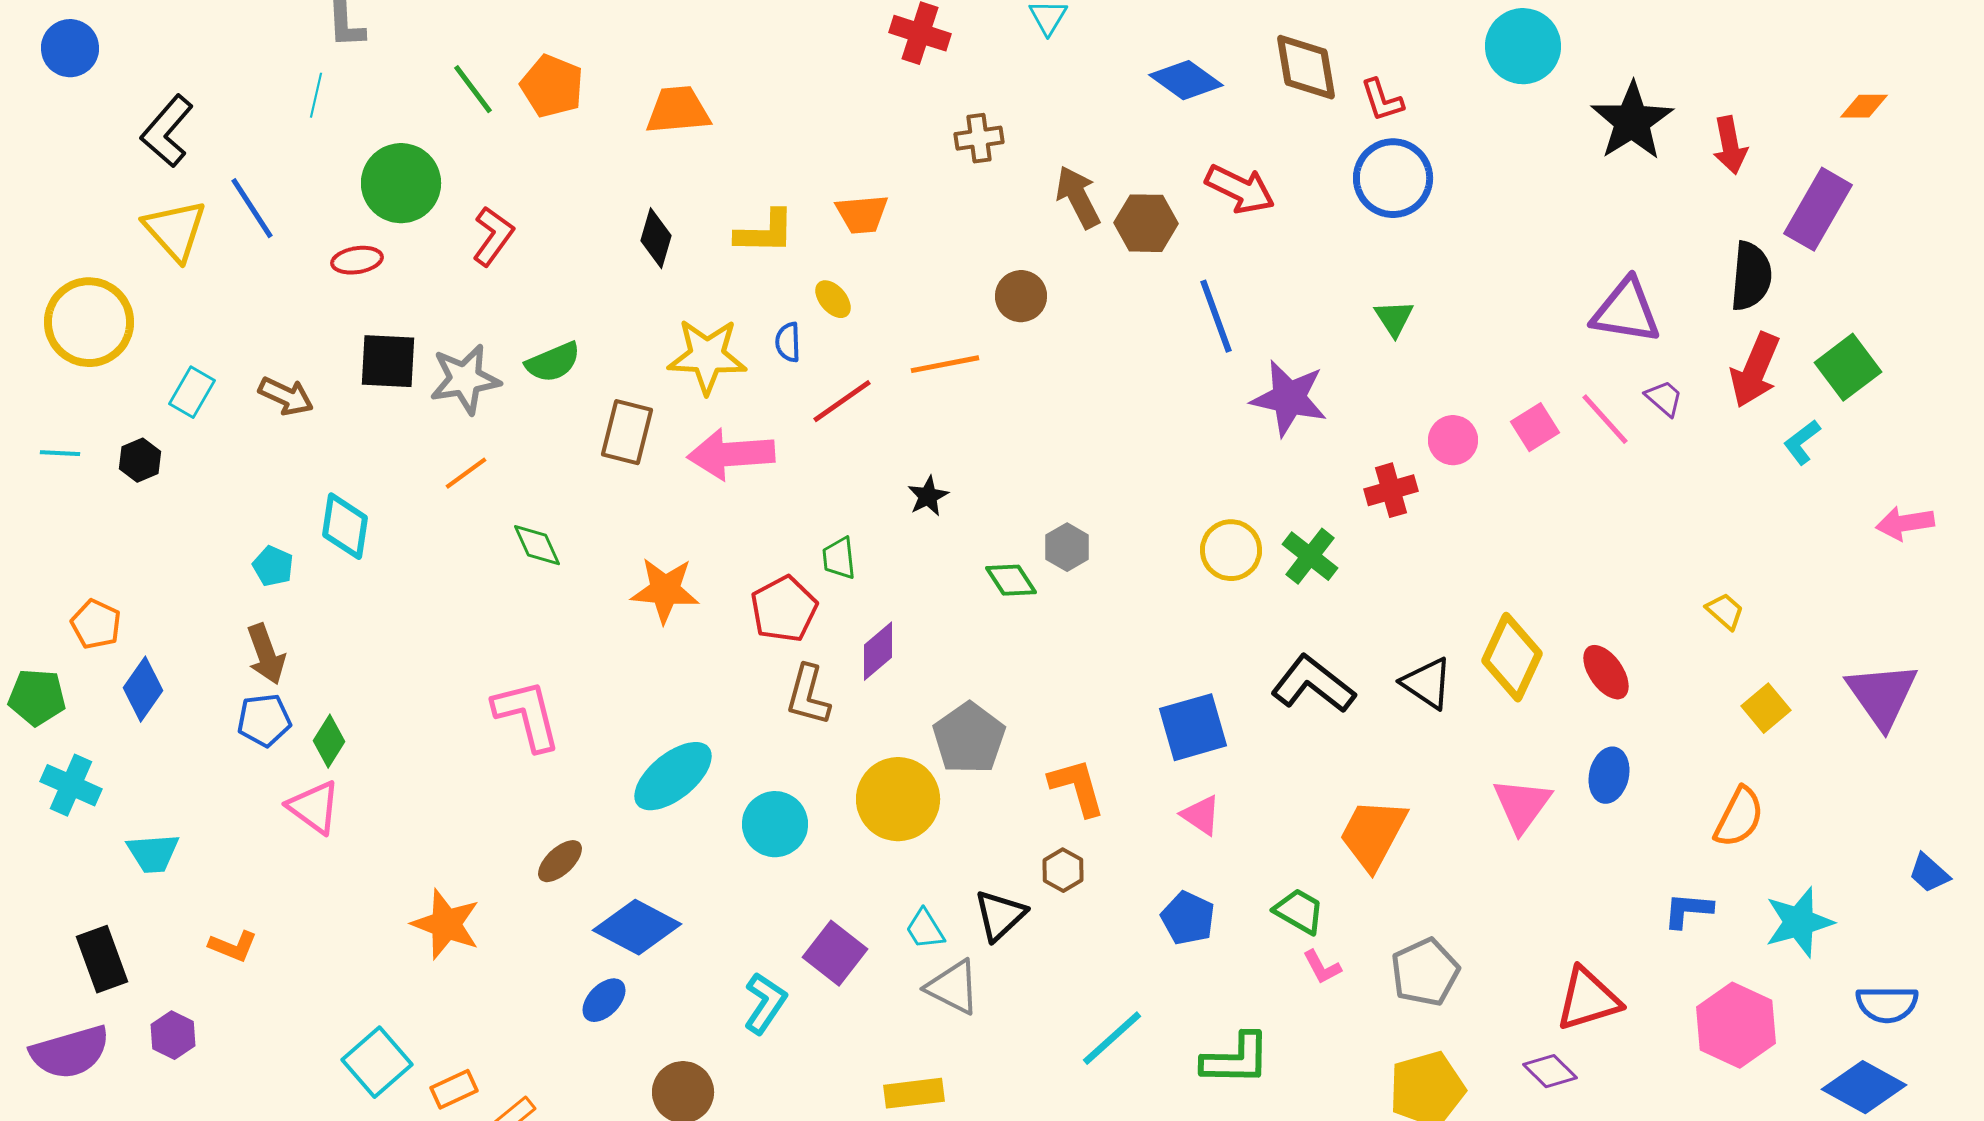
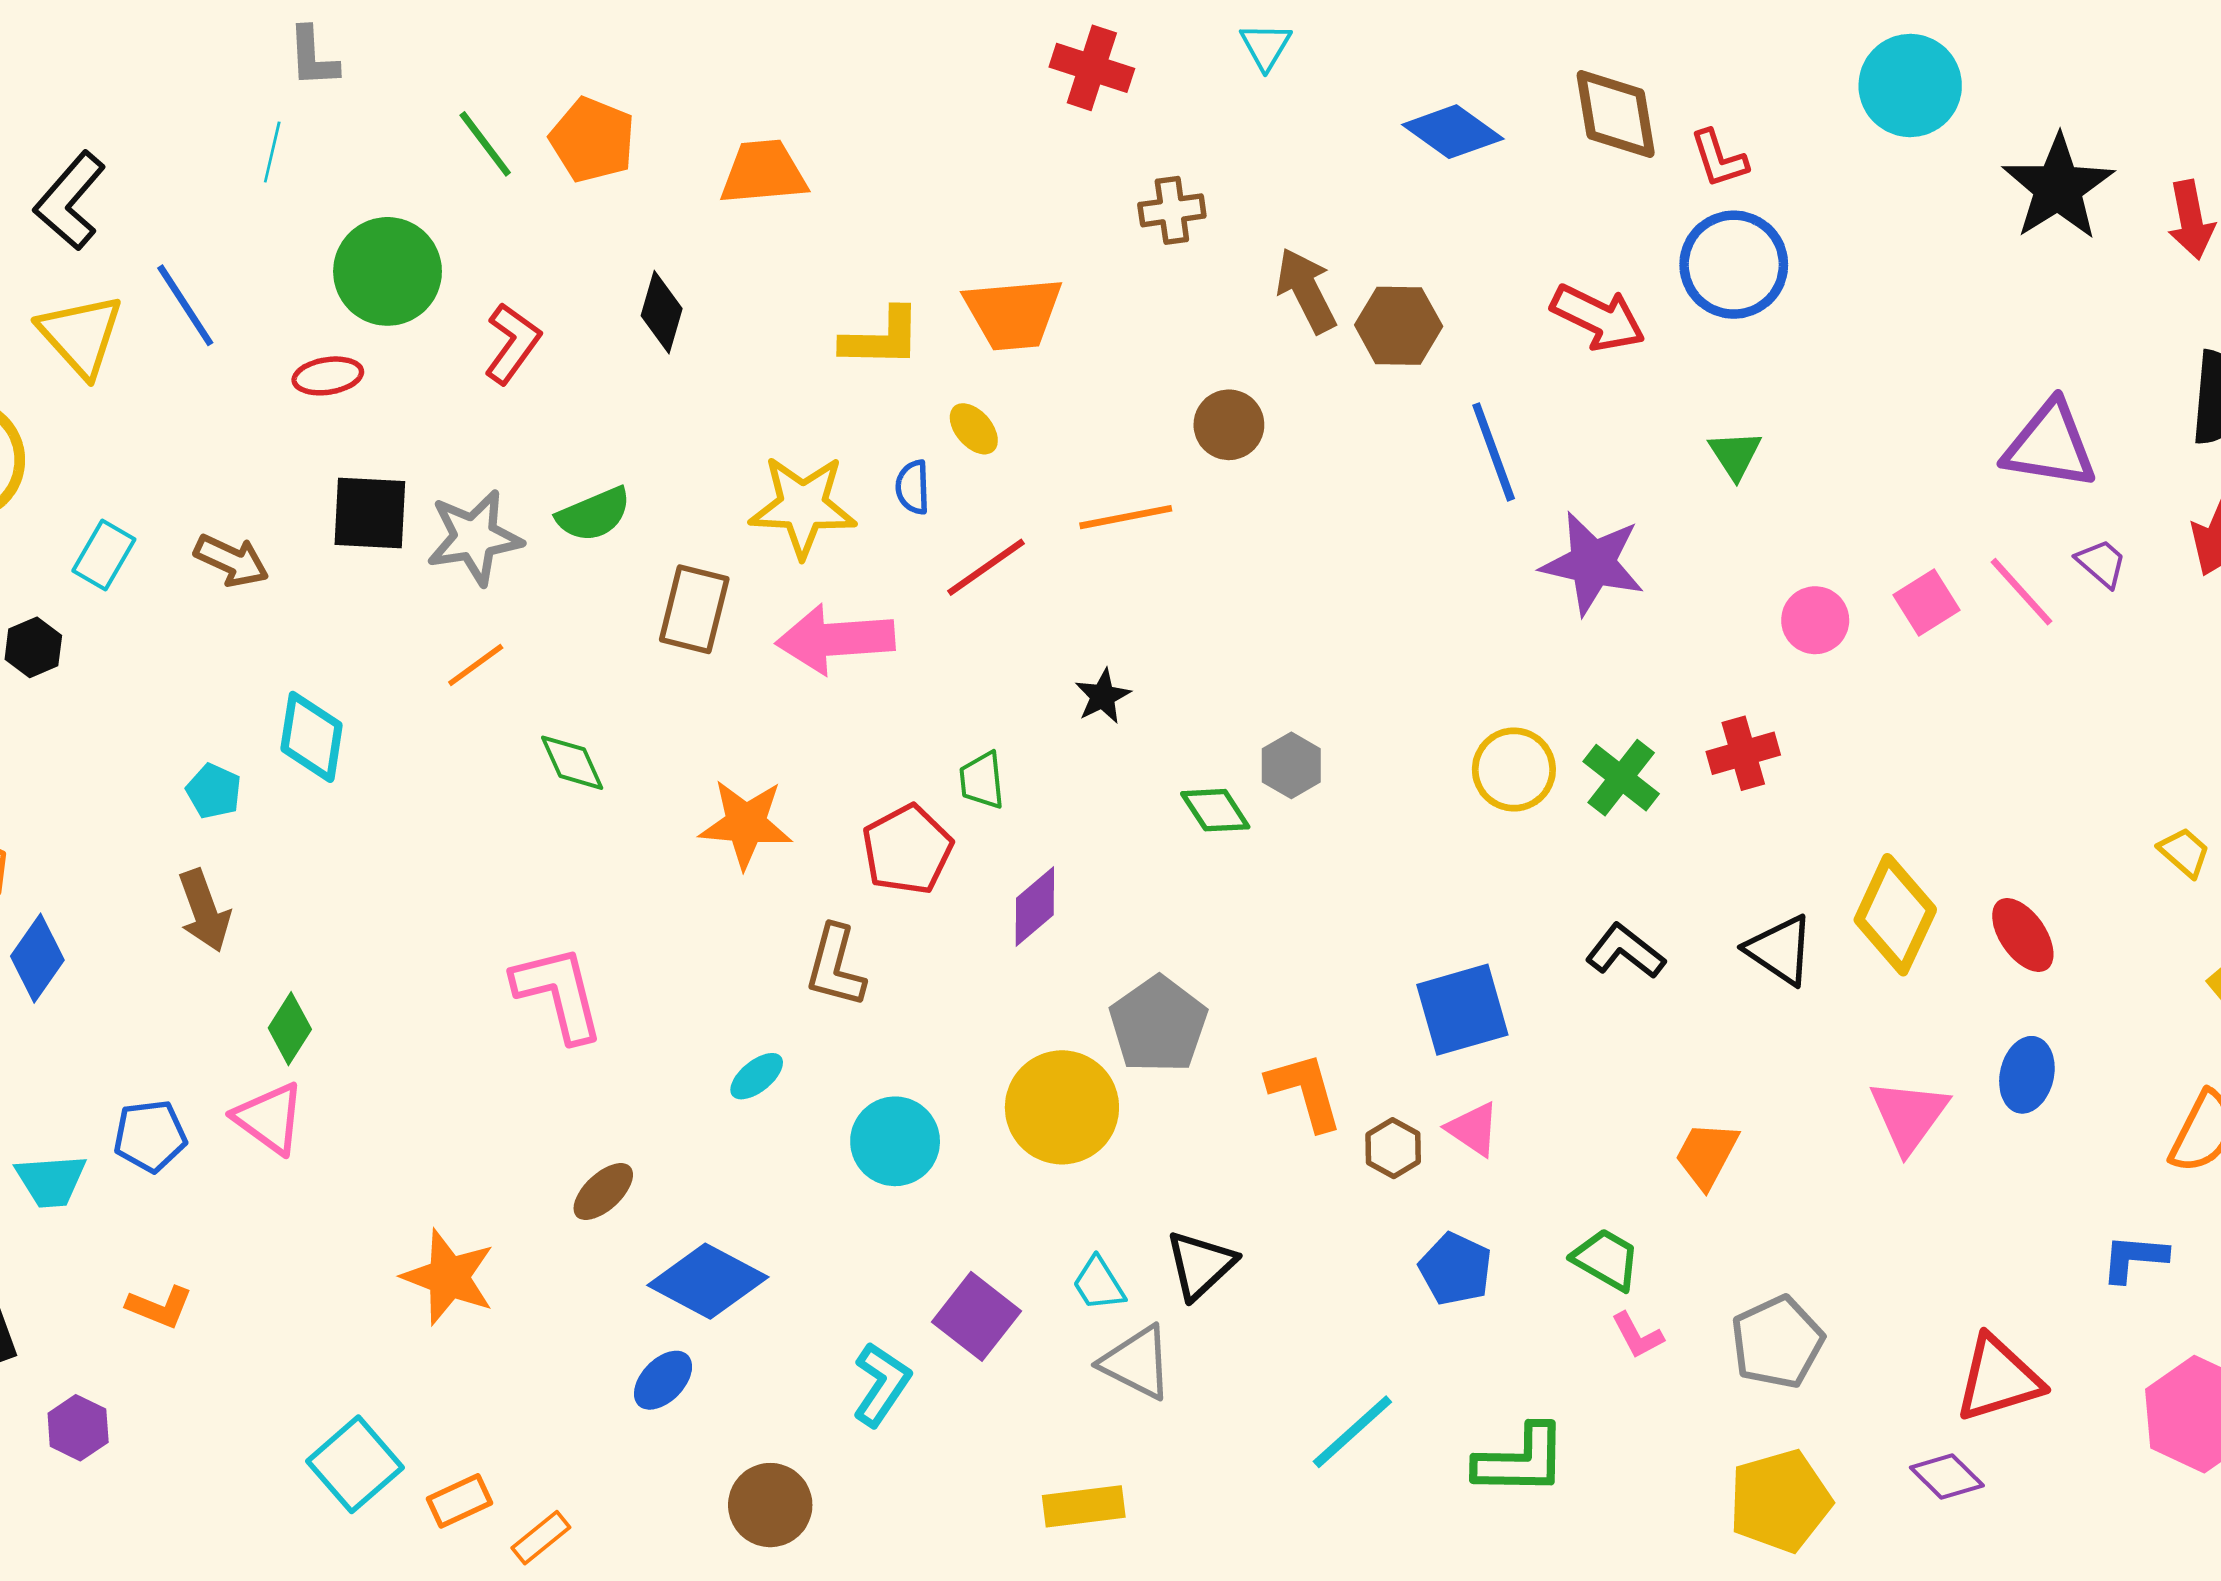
red arrow: (1240, 189) -> (1598, 318), moved
orange trapezoid: (862, 214) -> (1013, 313), size x1.4
black diamond: (656, 238) -> (662, 312), moved
red cross: (1391, 490) -> (1743, 753), moved
black L-shape: (1313, 684) -> (1625, 951), size x0.7
brown L-shape: (808, 695) -> (835, 966), moved
blue pentagon: (264, 720) -> (150, 1136), moved
cyan ellipse: (673, 776) -> (757, 1076), size x0.5
orange trapezoid: (1373, 834) -> (1707, 1155), size x0.7
brown hexagon: (1063, 870) -> (1393, 1148), moved

